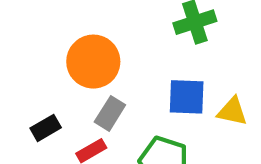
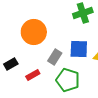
gray rectangle: (110, 113) -> (55, 57), moved

